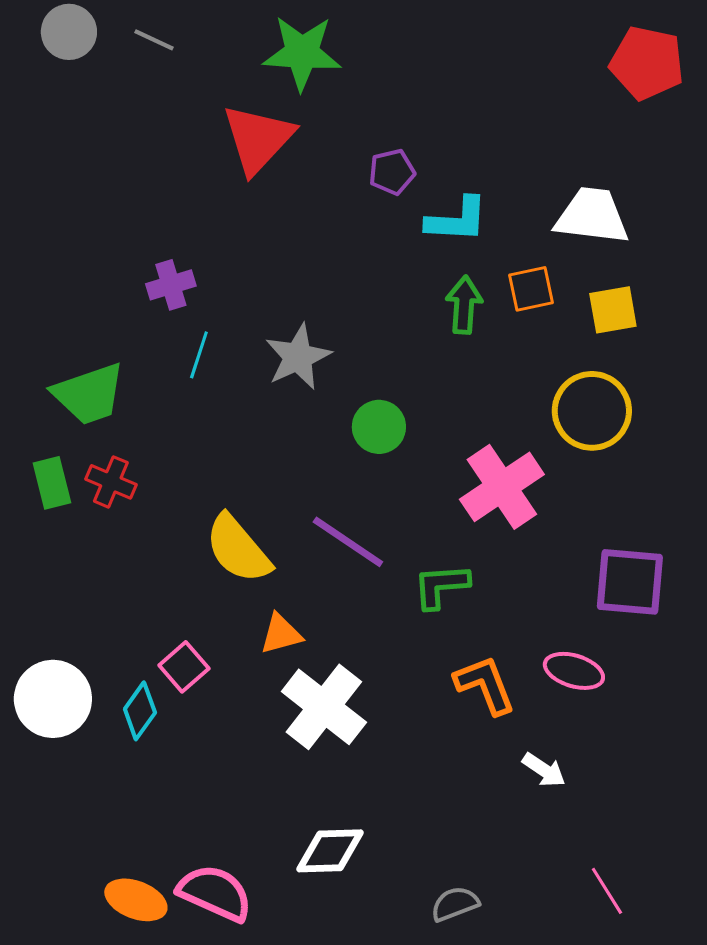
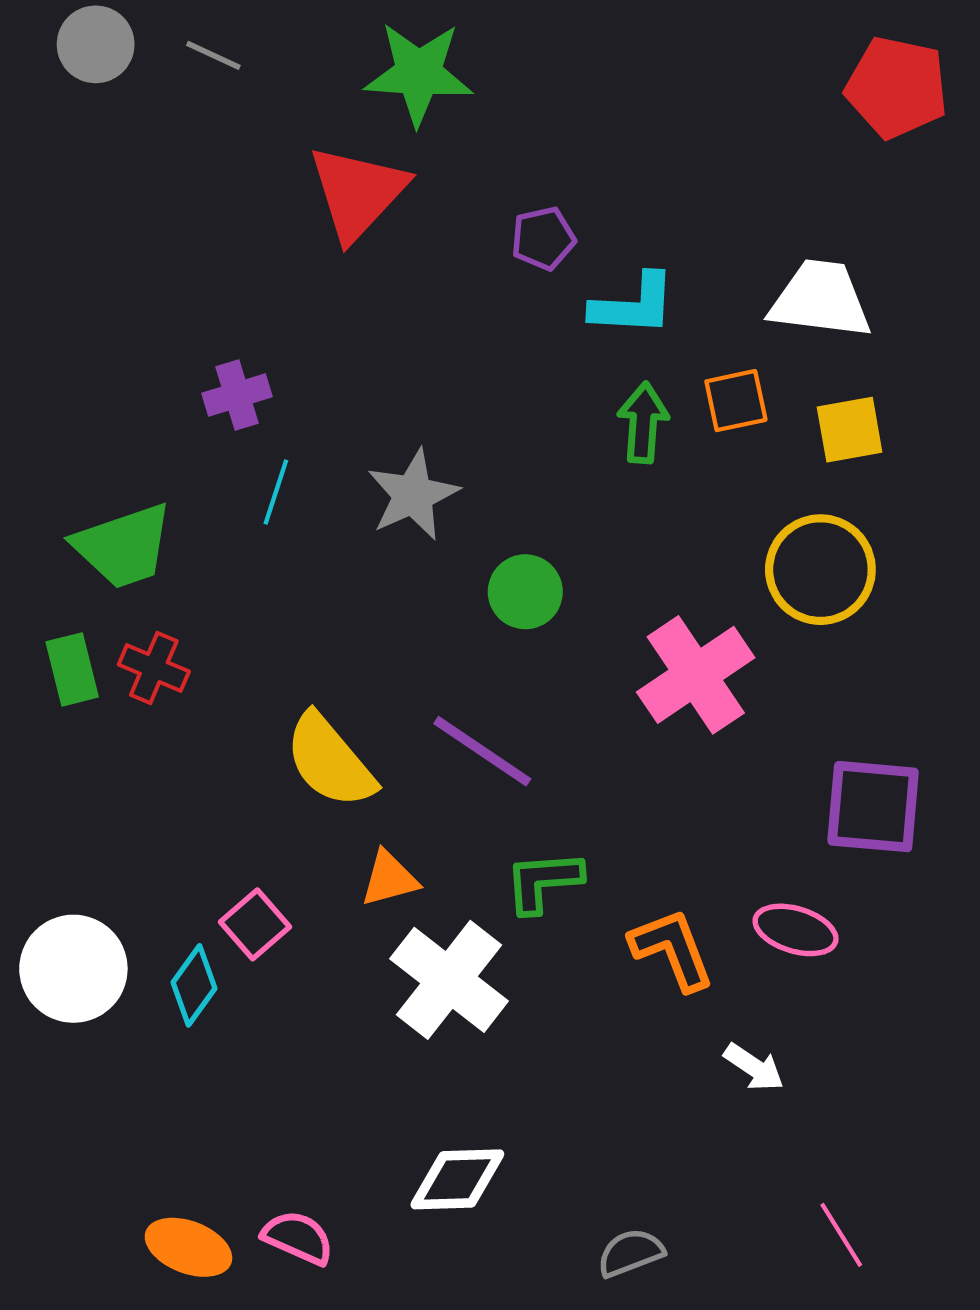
green L-shape: (441, 586) -> (543, 881), moved
pink semicircle: (215, 893) -> (298, 1238), size x0.7

